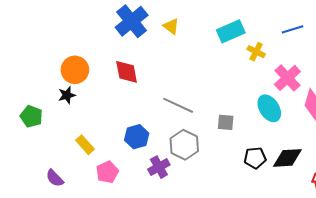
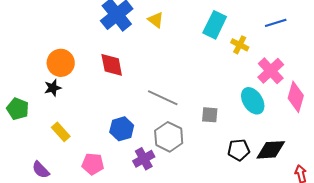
cyan rectangle: (231, 31) -> (215, 25), turned -40
yellow rectangle: (85, 145) -> (61, 132), moved
pink pentagon: (107, 172) -> (93, 164), turned 30

